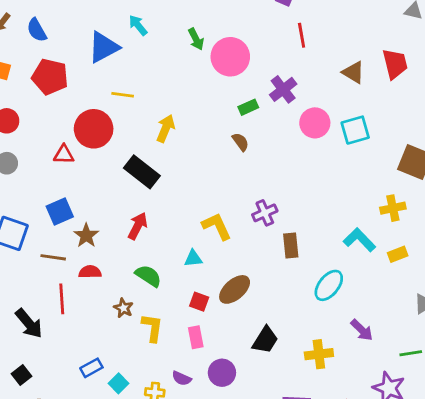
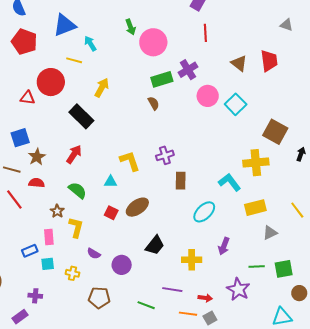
cyan arrow: (138, 25) -> (90, 43), moved
green rectangle: (248, 107) -> (162, 79), size x1.5
cyan square: (355, 130) -> (236, 104), turned -35
yellow cross: (393, 208) -> (256, 163), size x1.4
yellow rectangle: (398, 254) -> (255, 208), moved, size x1.5
red line: (62, 299) -> (14, 200), turned -40
purple arrow: (362, 330) -> (224, 246), turned 60
pink rectangle: (196, 337) -> (49, 237), moved
purple semicircle: (182, 378) -> (94, 254), moved
cyan square: (119, 383) -> (48, 264), turned 32

